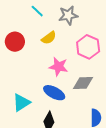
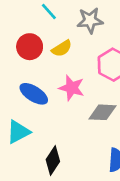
red circle: (15, 42) -> (30, 47), moved
blue ellipse: (54, 93) -> (34, 94), moved

